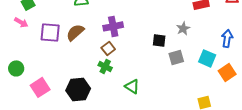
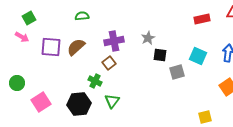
gray star: (183, 28) -> (148, 38), moved
cyan square: (207, 58) -> (198, 56), moved
green cross: (105, 66) -> (95, 81), moved
green triangle: (132, 86) -> (112, 101), moved, turned 35

